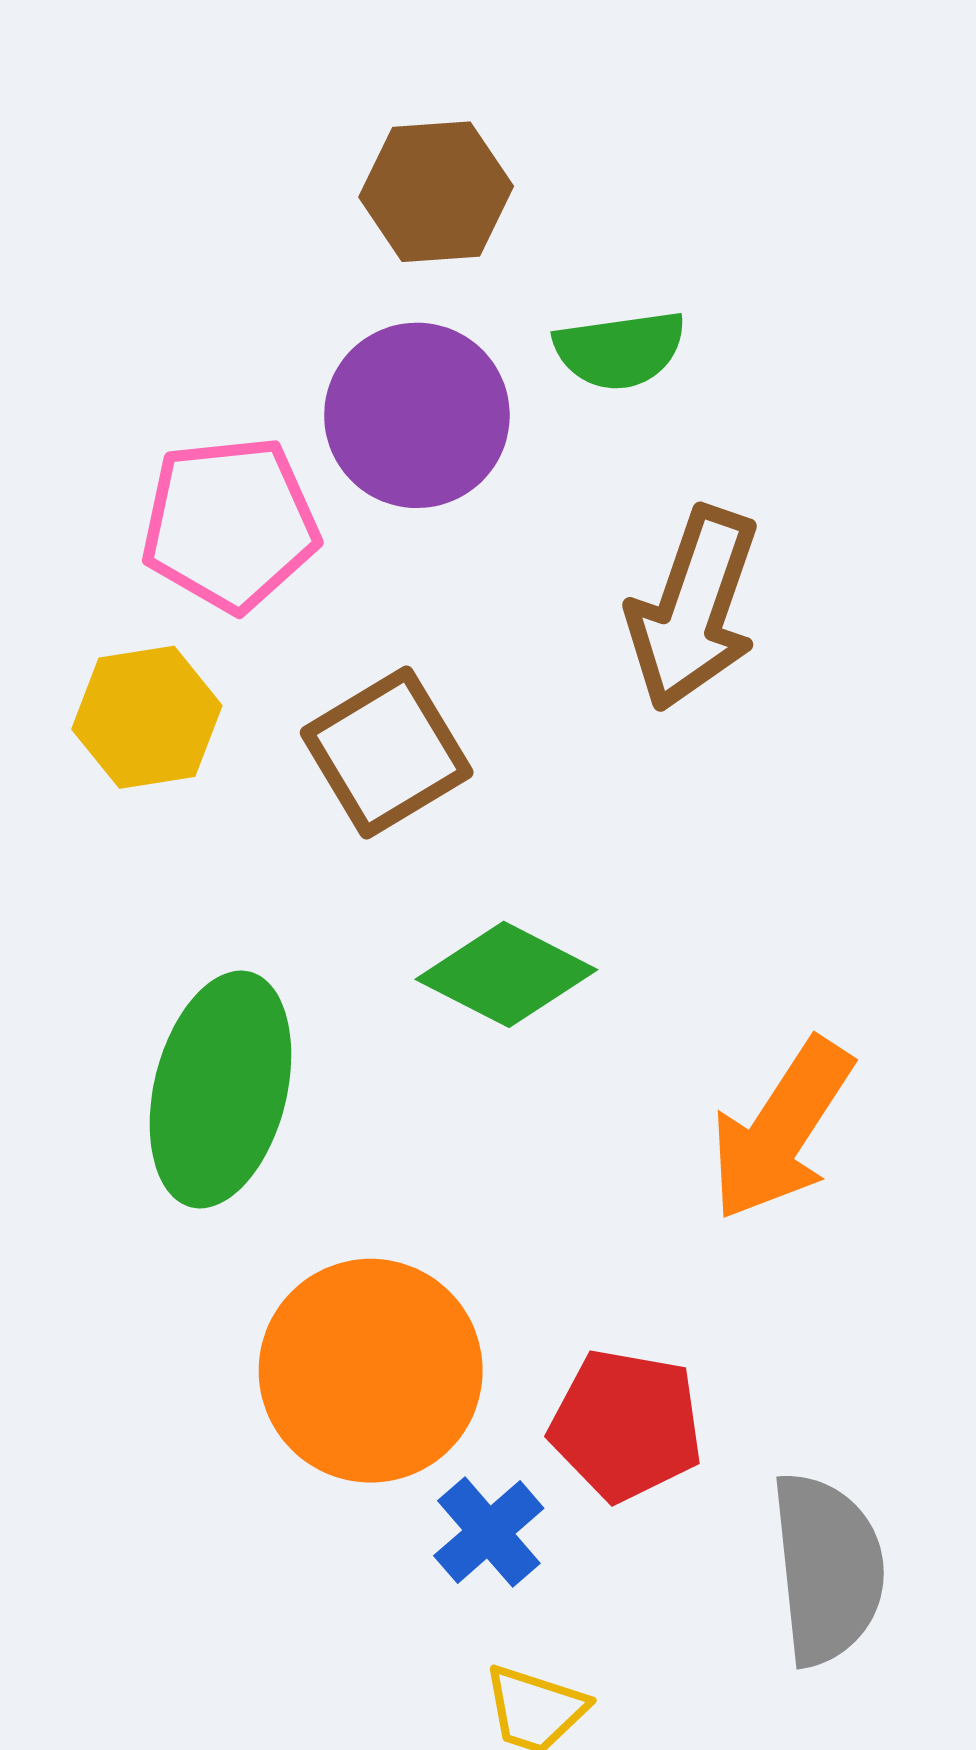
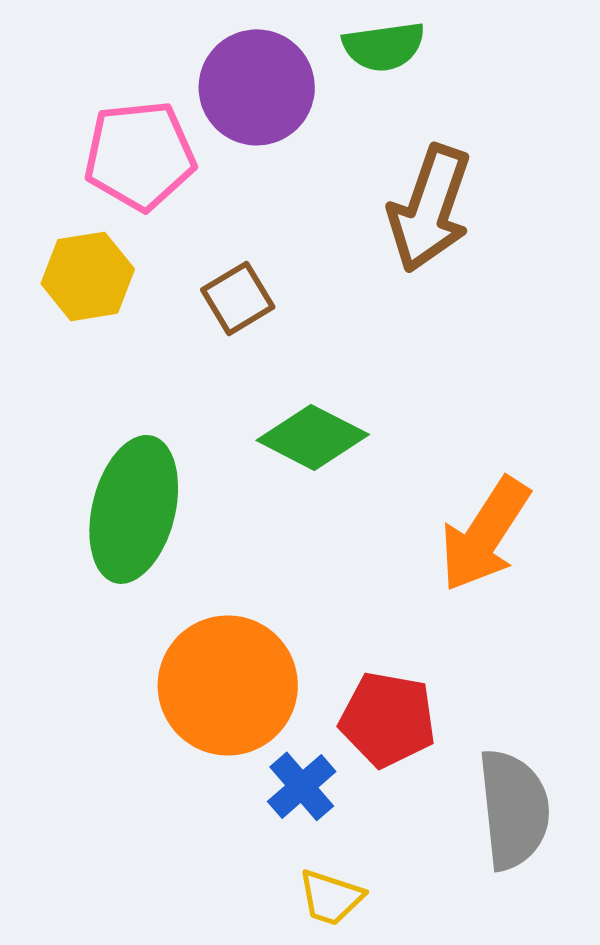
brown square: (387, 752) -> (238, 298), size x0.7

